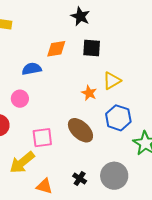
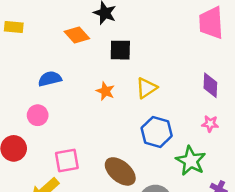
orange diamond: (56, 49) -> (77, 35), moved, turned 60
orange star: (89, 93) -> (105, 91), moved
brown ellipse: (80, 130) -> (120, 171), moved

